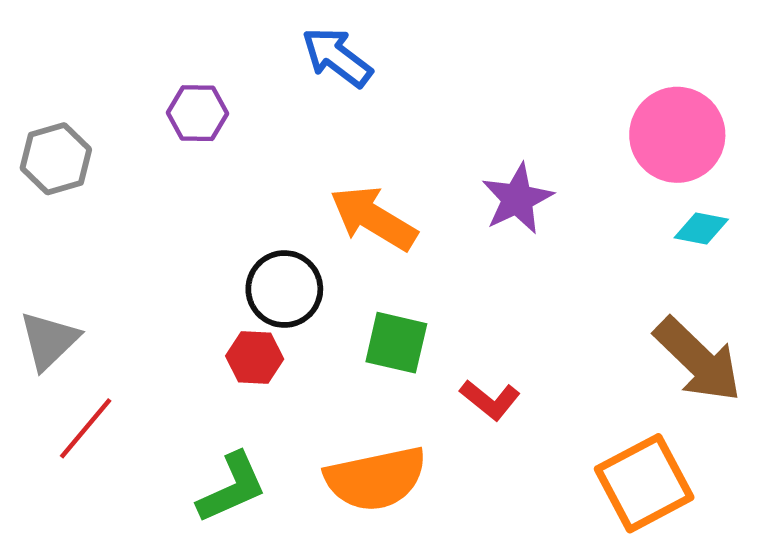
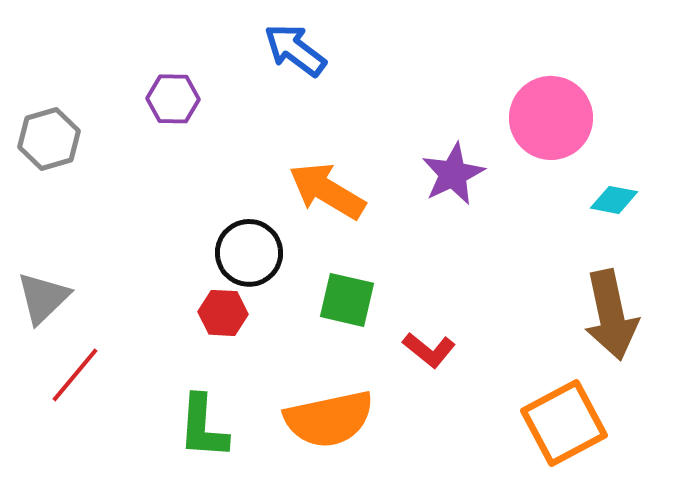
pink circle: (677, 135) -> (551, 118), moved
brown arrow: (698, 360) -> (611, 315), turned 34
green L-shape: (232, 488) -> (203, 427), turned 118

